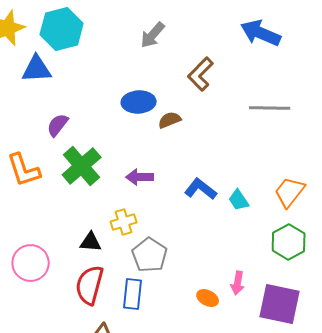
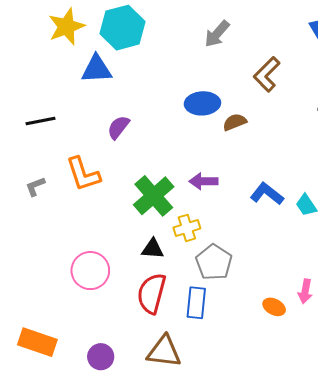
green cross: (82, 166) -> (154, 196), moved

